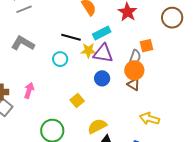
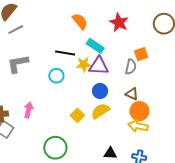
cyan rectangle: (102, 33) -> (95, 46), turned 66
gray L-shape: (23, 43) -> (18, 64), turned -35
orange circle: (134, 70) -> (139, 111), moved
yellow arrow: (149, 119) -> (138, 126), moved
yellow semicircle: (97, 126) -> (100, 111), moved

